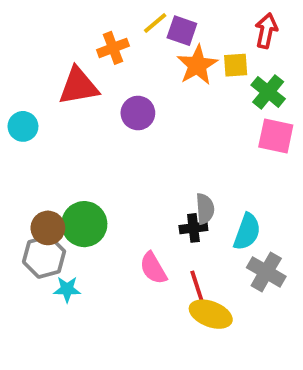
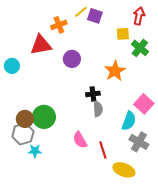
orange star: (197, 65) -> (115, 71), moved
pink square: (276, 136) -> (144, 104), moved, turned 30
gray semicircle: (205, 209) -> (98, 109), moved
black cross: (193, 228) -> (93, 94), moved
yellow ellipse: (211, 314) -> (124, 170), moved

